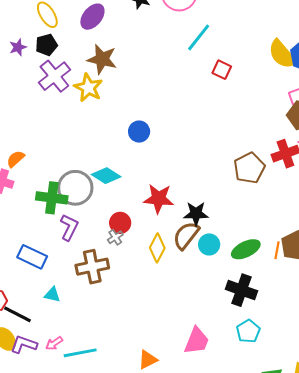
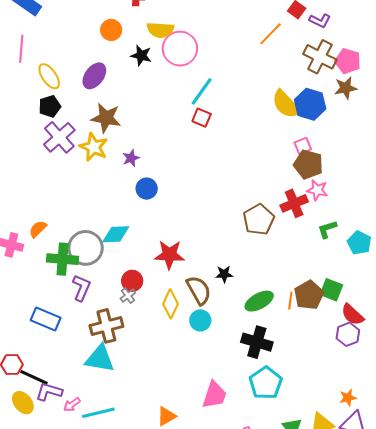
purple star: (18, 47) -> (131, 158), moved
red square: (222, 70) -> (202, 118), moved
orange semicircle: (16, 159) -> (38, 229), moved
cyan diamond: (106, 176) -> (116, 234), turned -32
black star: (196, 214) -> (224, 274), moved, size x0.7
brown semicircle: (186, 235) -> (199, 290), turned 116
cyan circle: (209, 244) -> (200, 320), moved
cyan triangle: (52, 295) -> (100, 359), moved, size x1.8
cyan pentagon: (248, 331) -> (266, 383), size x1.4
purple L-shape: (24, 344) -> (49, 392), moved

